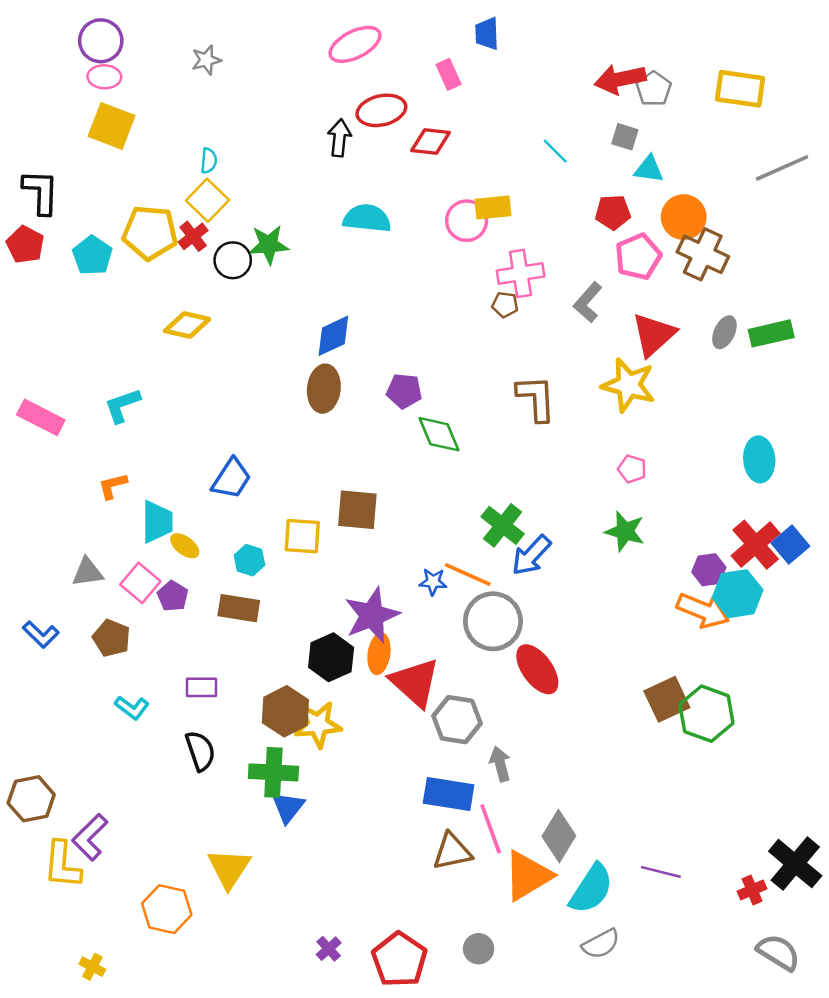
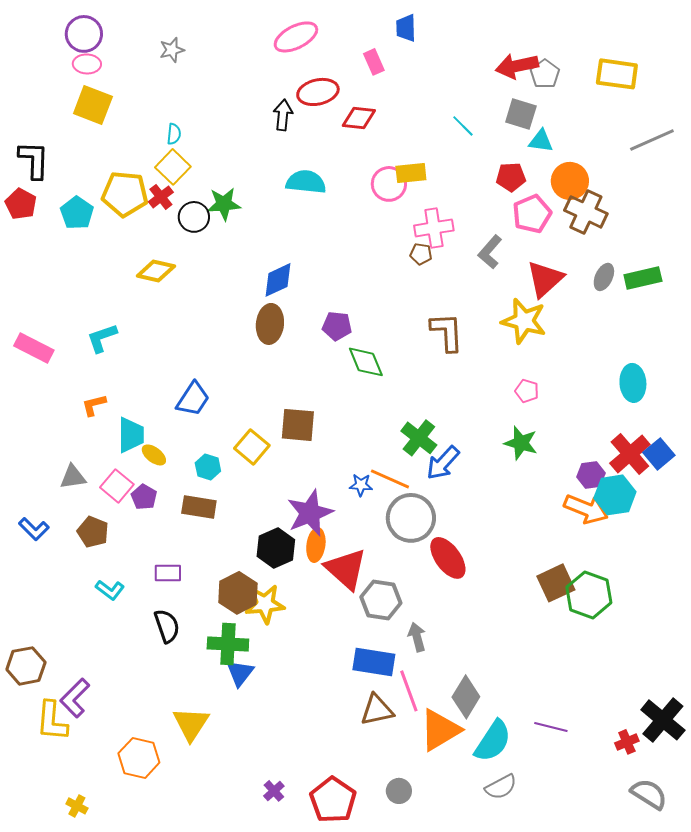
gray square: (625, 137) -> (521, 114), size x1.4
yellow square: (302, 536) -> (252, 447), turned 36

